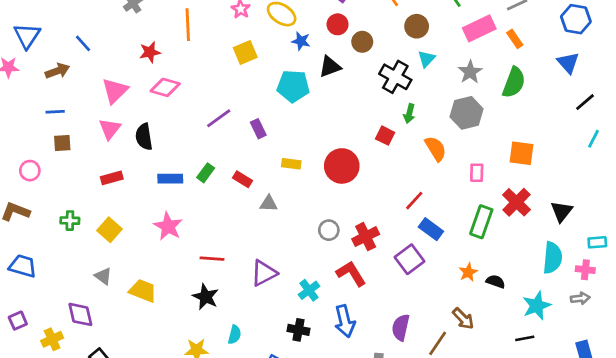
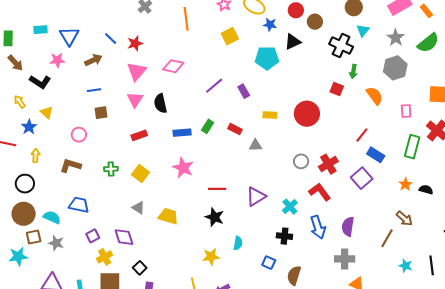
red star: (150, 52) -> (135, 43), moved
green semicircle: (514, 82) -> (428, 43), turned 35
purple square: (18, 321) -> (93, 236), moved
purple semicircle: (401, 327) -> (348, 227), moved

